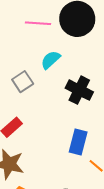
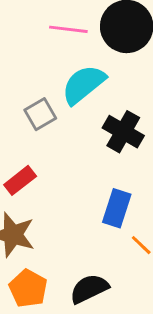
cyan semicircle: (51, 60) -> (83, 84), size x1.5

